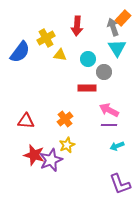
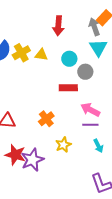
yellow cross: (46, 38) -> (21, 53), moved
yellow star: (67, 145) -> (63, 145), moved
cyan arrow: (117, 146) -> (98, 146), turned -96

